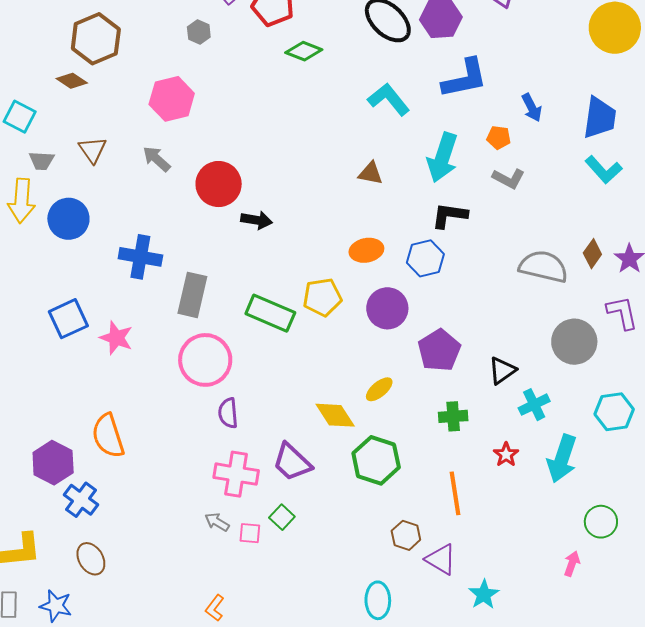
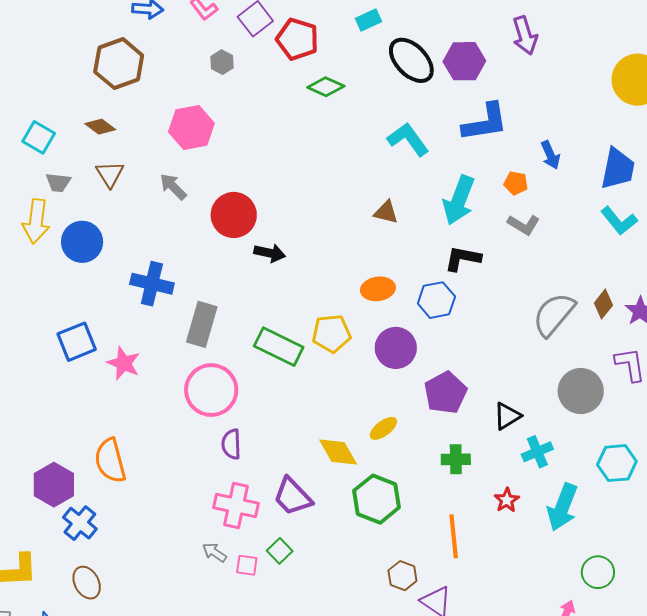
brown diamond: (72, 81) -> (100, 127), moved
gray semicircle: (543, 267) -> (554, 314), turned -66

